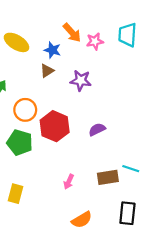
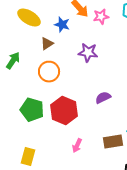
brown triangle: (47, 71) -> (47, 44), moved
orange circle: (25, 110) -> (49, 72), moved
red hexagon: (55, 126) -> (64, 111), moved

